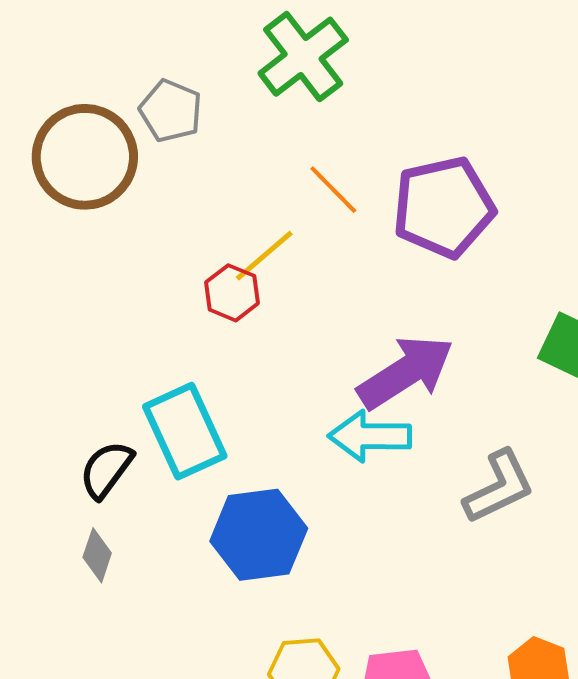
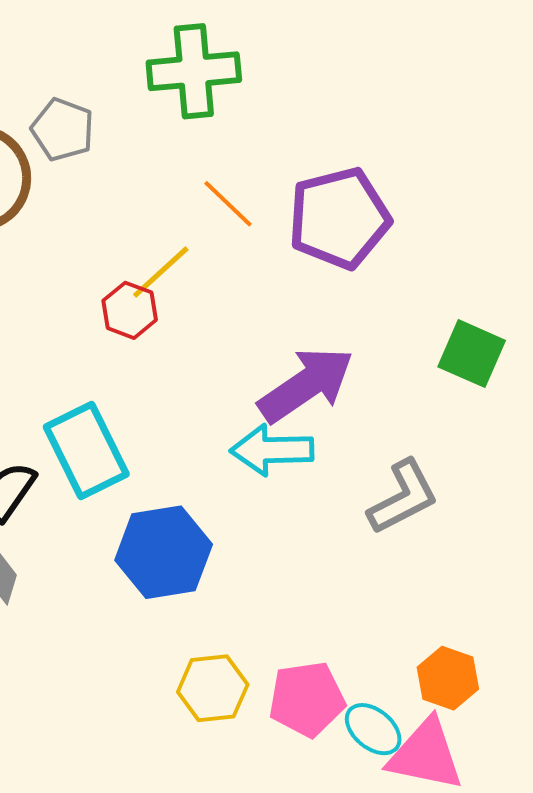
green cross: (303, 57) -> (194, 71), turned 34

